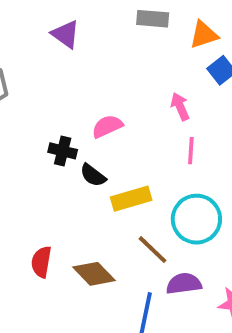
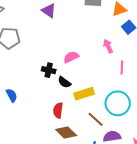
pink line: (191, 151) -> (122, 67), moved
red semicircle: (41, 262) -> (58, 110), moved

